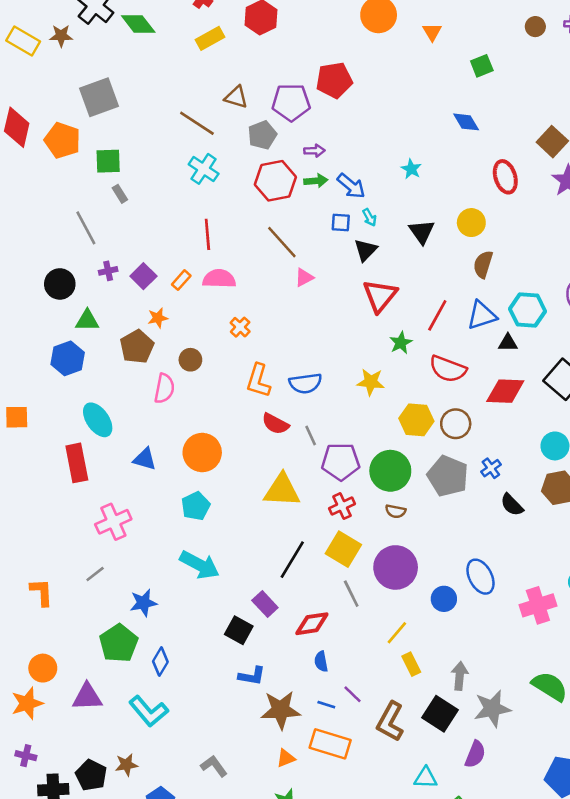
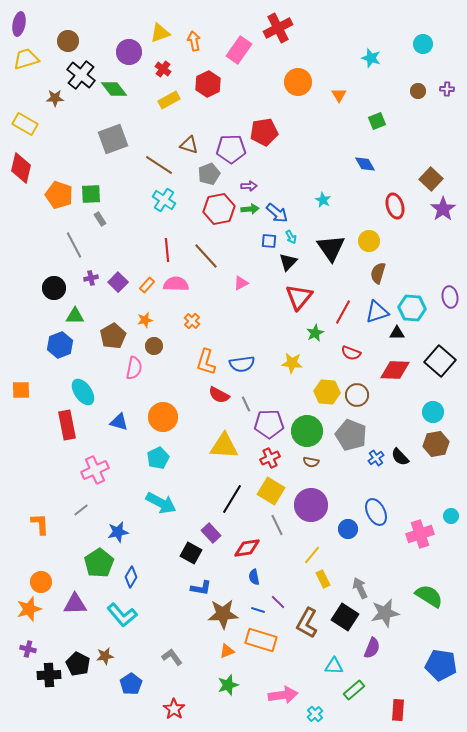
yellow rectangle: (23, 41) -> (25, 124), moved
gray square: (99, 97) -> (113, 139), moved
orange pentagon: (62, 140) -> (59, 195), moved
black triangle: (422, 232) -> (331, 248), size x1.4
brown line: (282, 242) -> (206, 256), moved
orange star: (158, 318) -> (145, 320), moved
red semicircle: (448, 369) -> (351, 353), size x0.7
blue cross: (491, 468) -> (376, 458), moved
gray arrow: (460, 676) -> (360, 588), turned -30

